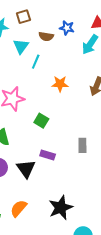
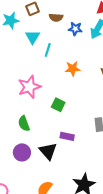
blue star: (67, 28) -> (75, 29), moved
brown semicircle: (46, 36) -> (56, 17), moved

